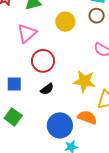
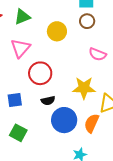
black semicircle: (47, 89) -> (48, 101), turned 32
orange semicircle: (87, 117) -> (92, 123), turned -78
blue circle: (60, 125) -> (64, 120), moved

